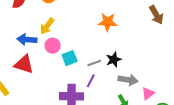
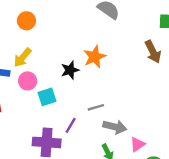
orange star: (108, 22) -> (95, 57), turned -30
black star: (114, 60) -> (70, 70), moved
gray line: (94, 63) -> (96, 107), moved

